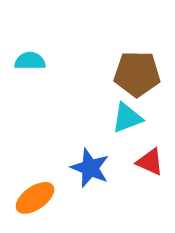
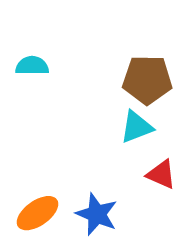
blue star: (90, 168) -> (97, 214), moved

